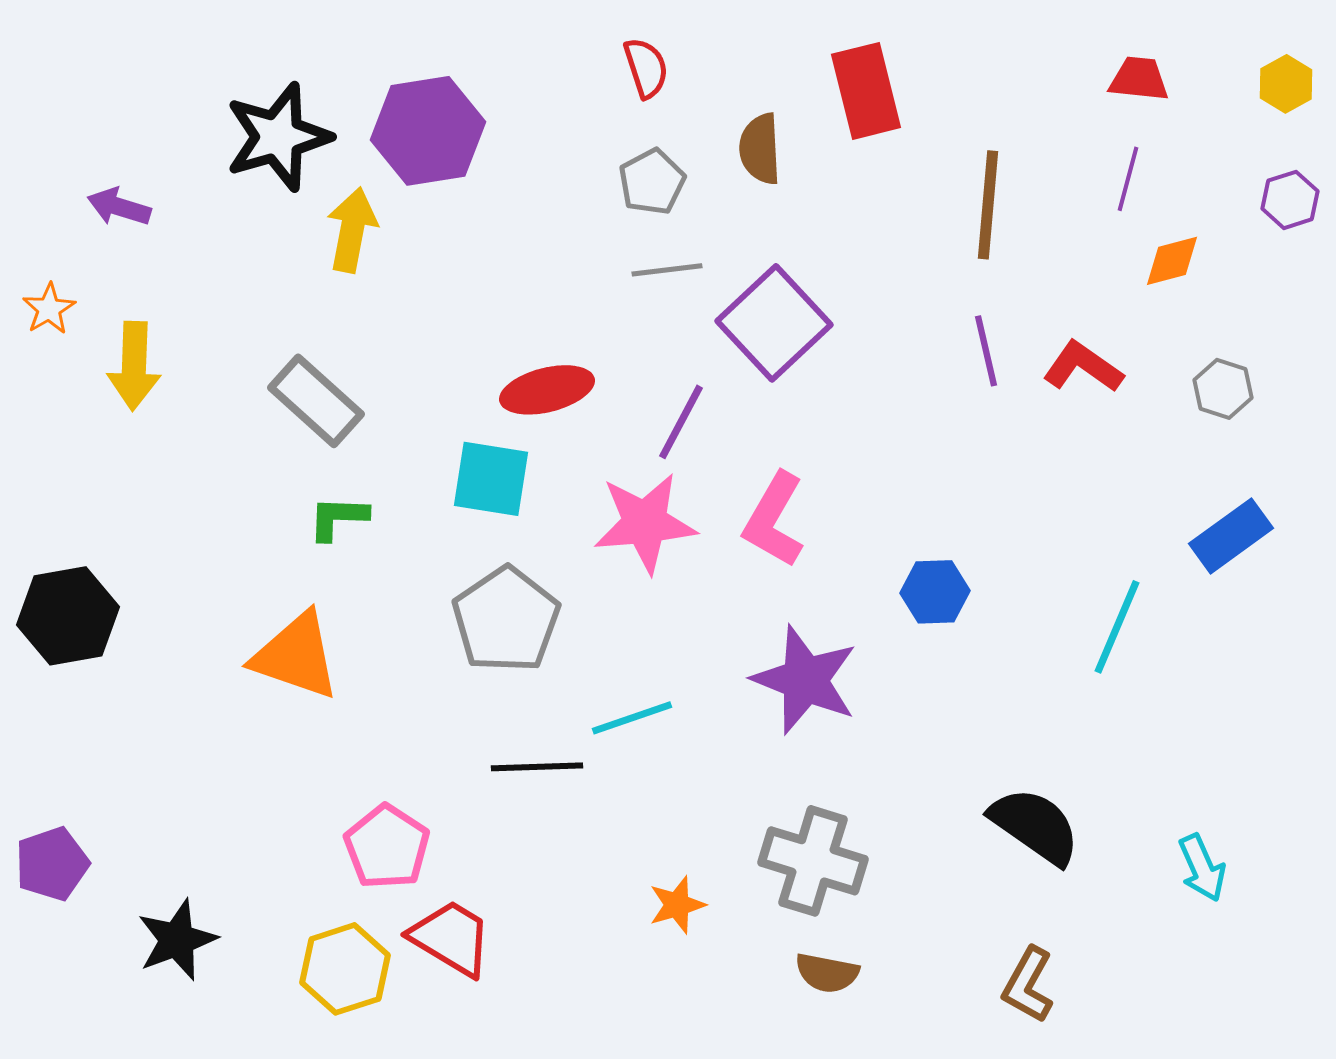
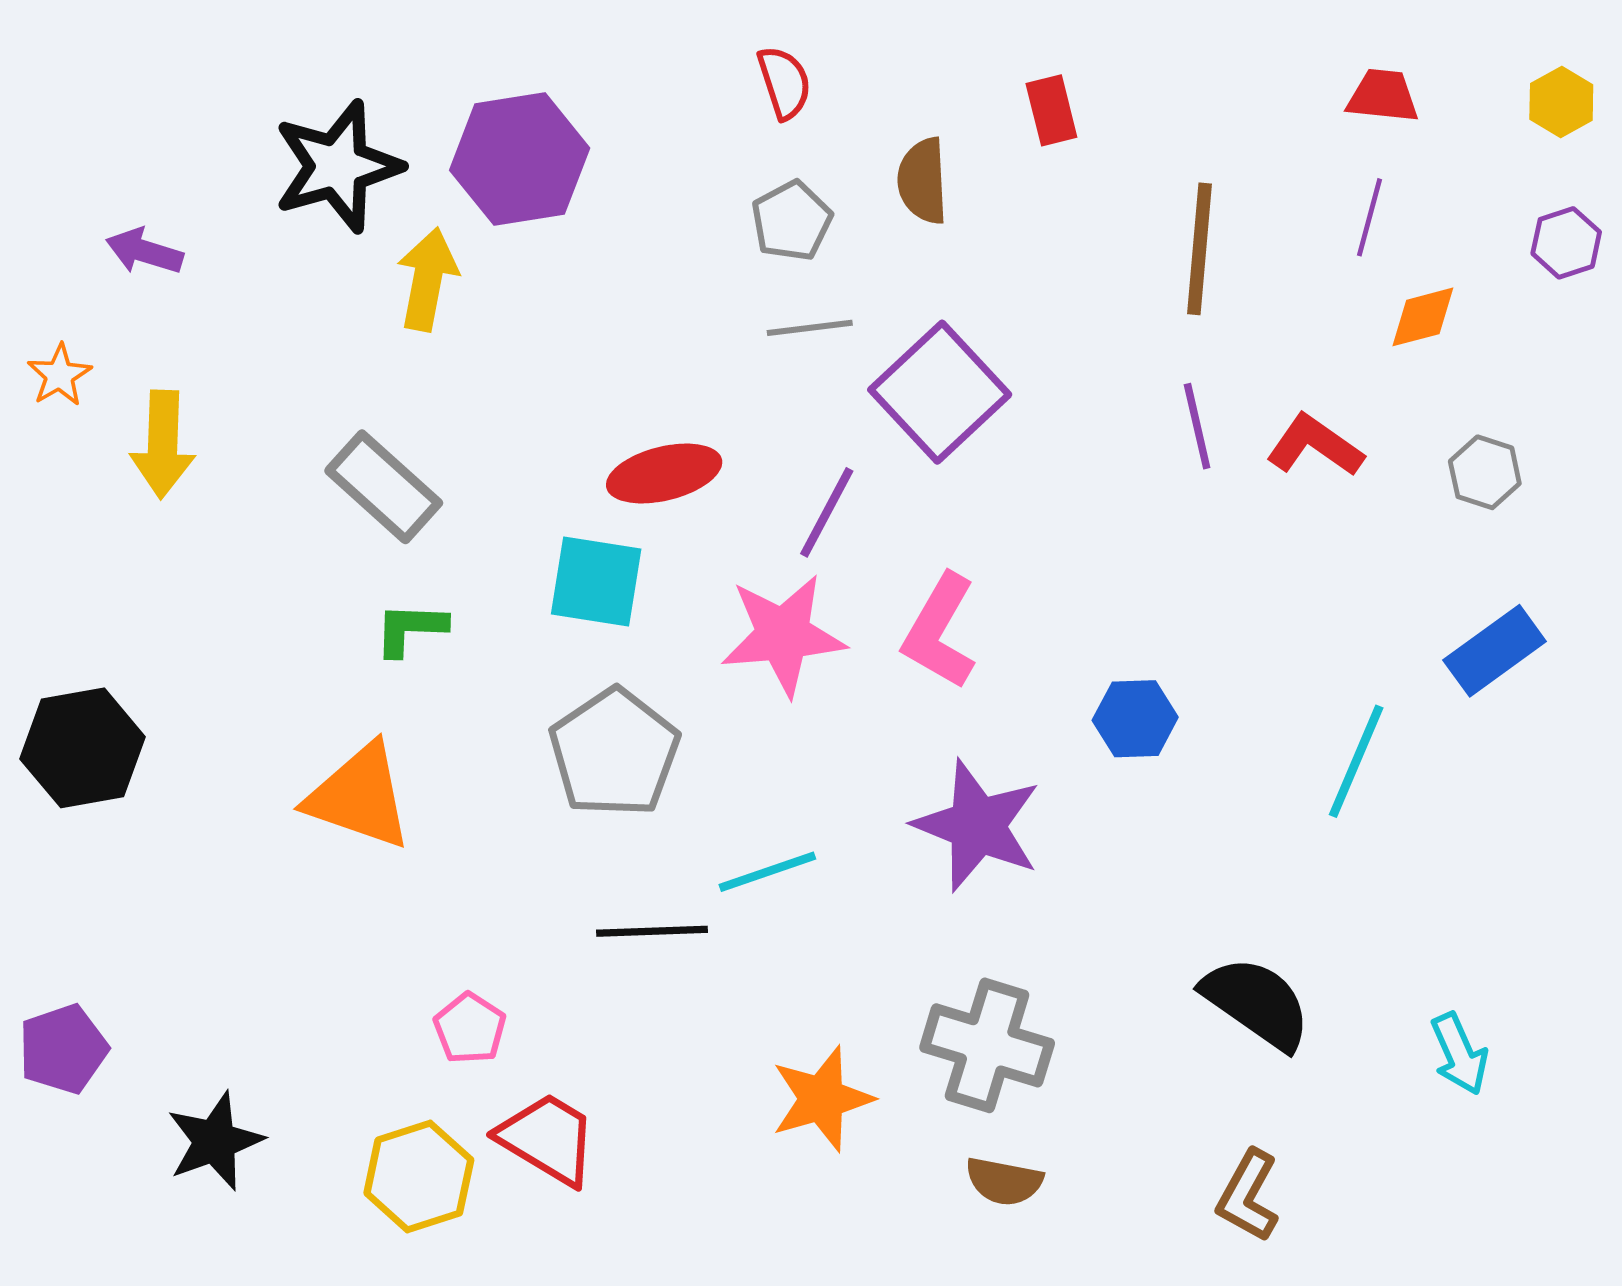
red rectangle: (866, 91) -> (1051, 110), size x0.6
pink pentagon: (387, 847) -> (470, 1028), size x0.7
orange star: (677, 905) -> (822, 1099), size x1.5

